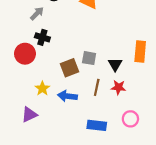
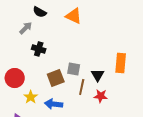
black cross: (42, 37) -> (39, 49), moved
red circle: (25, 54) -> (15, 78), moved
brown line: (97, 87) -> (82, 87), moved

